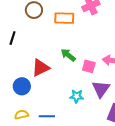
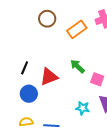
orange rectangle: (64, 18) -> (77, 29), turned -42
black line: (12, 38) -> (25, 68), moved

